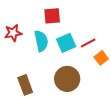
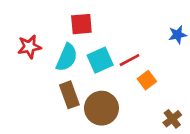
cyan semicircle: (41, 41) -> (67, 57), turned 35
brown rectangle: (25, 85) -> (69, 95), moved

